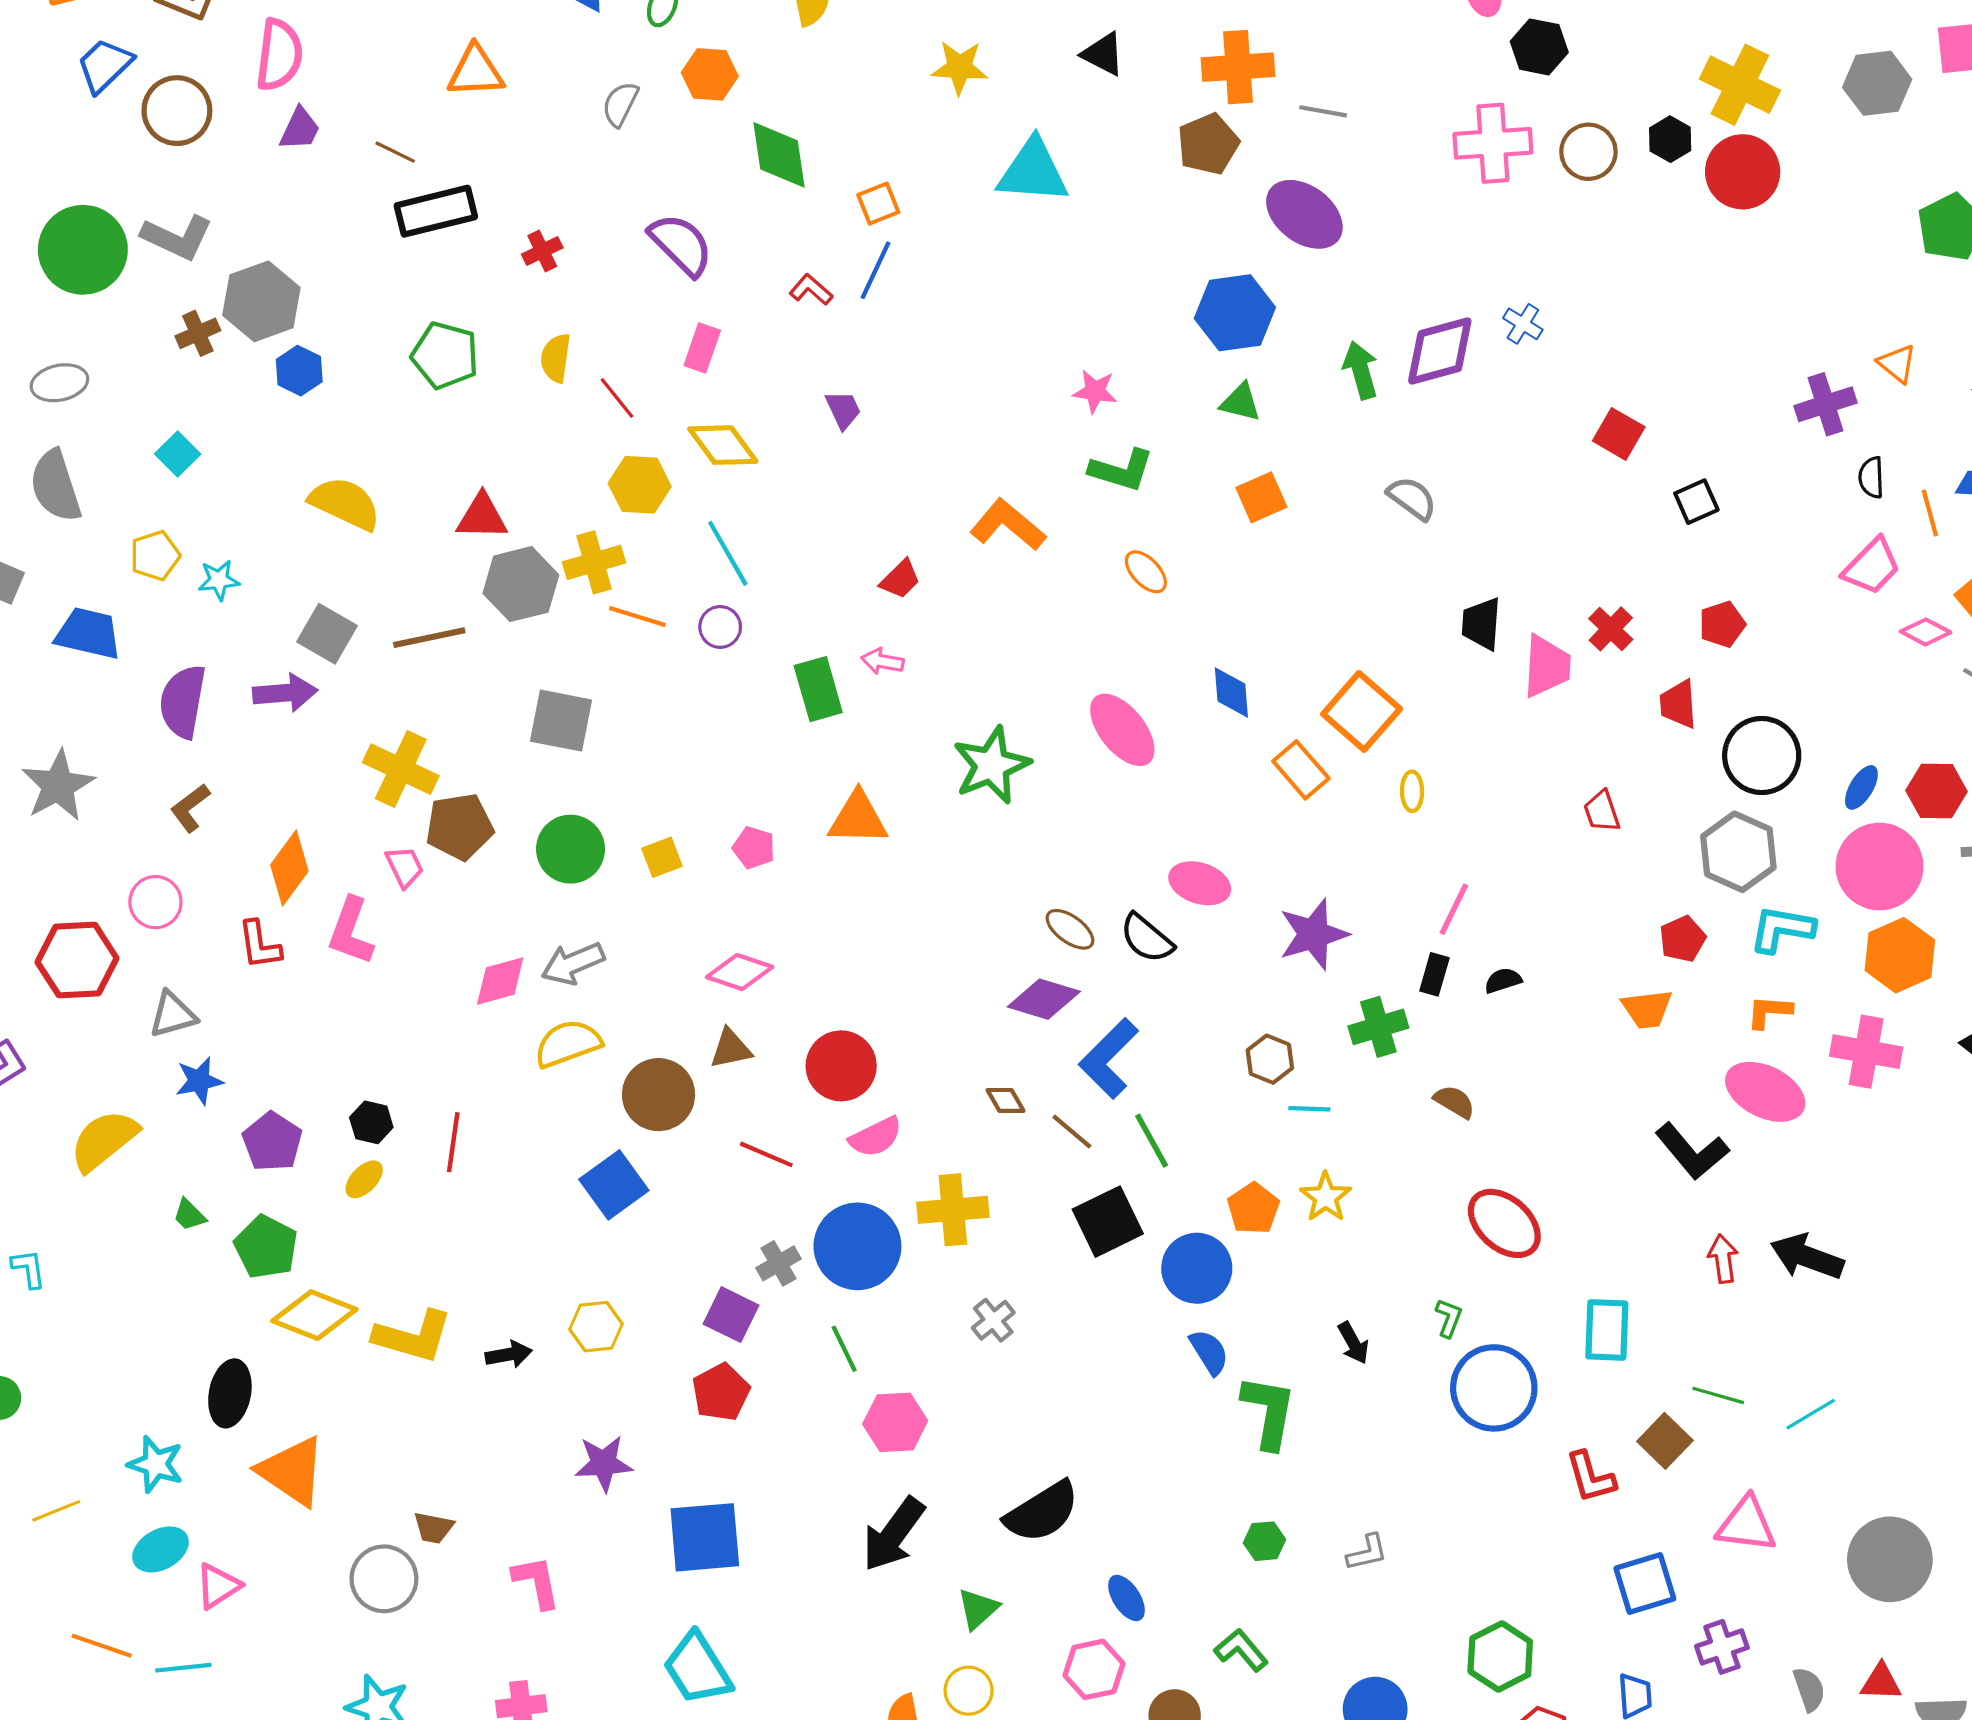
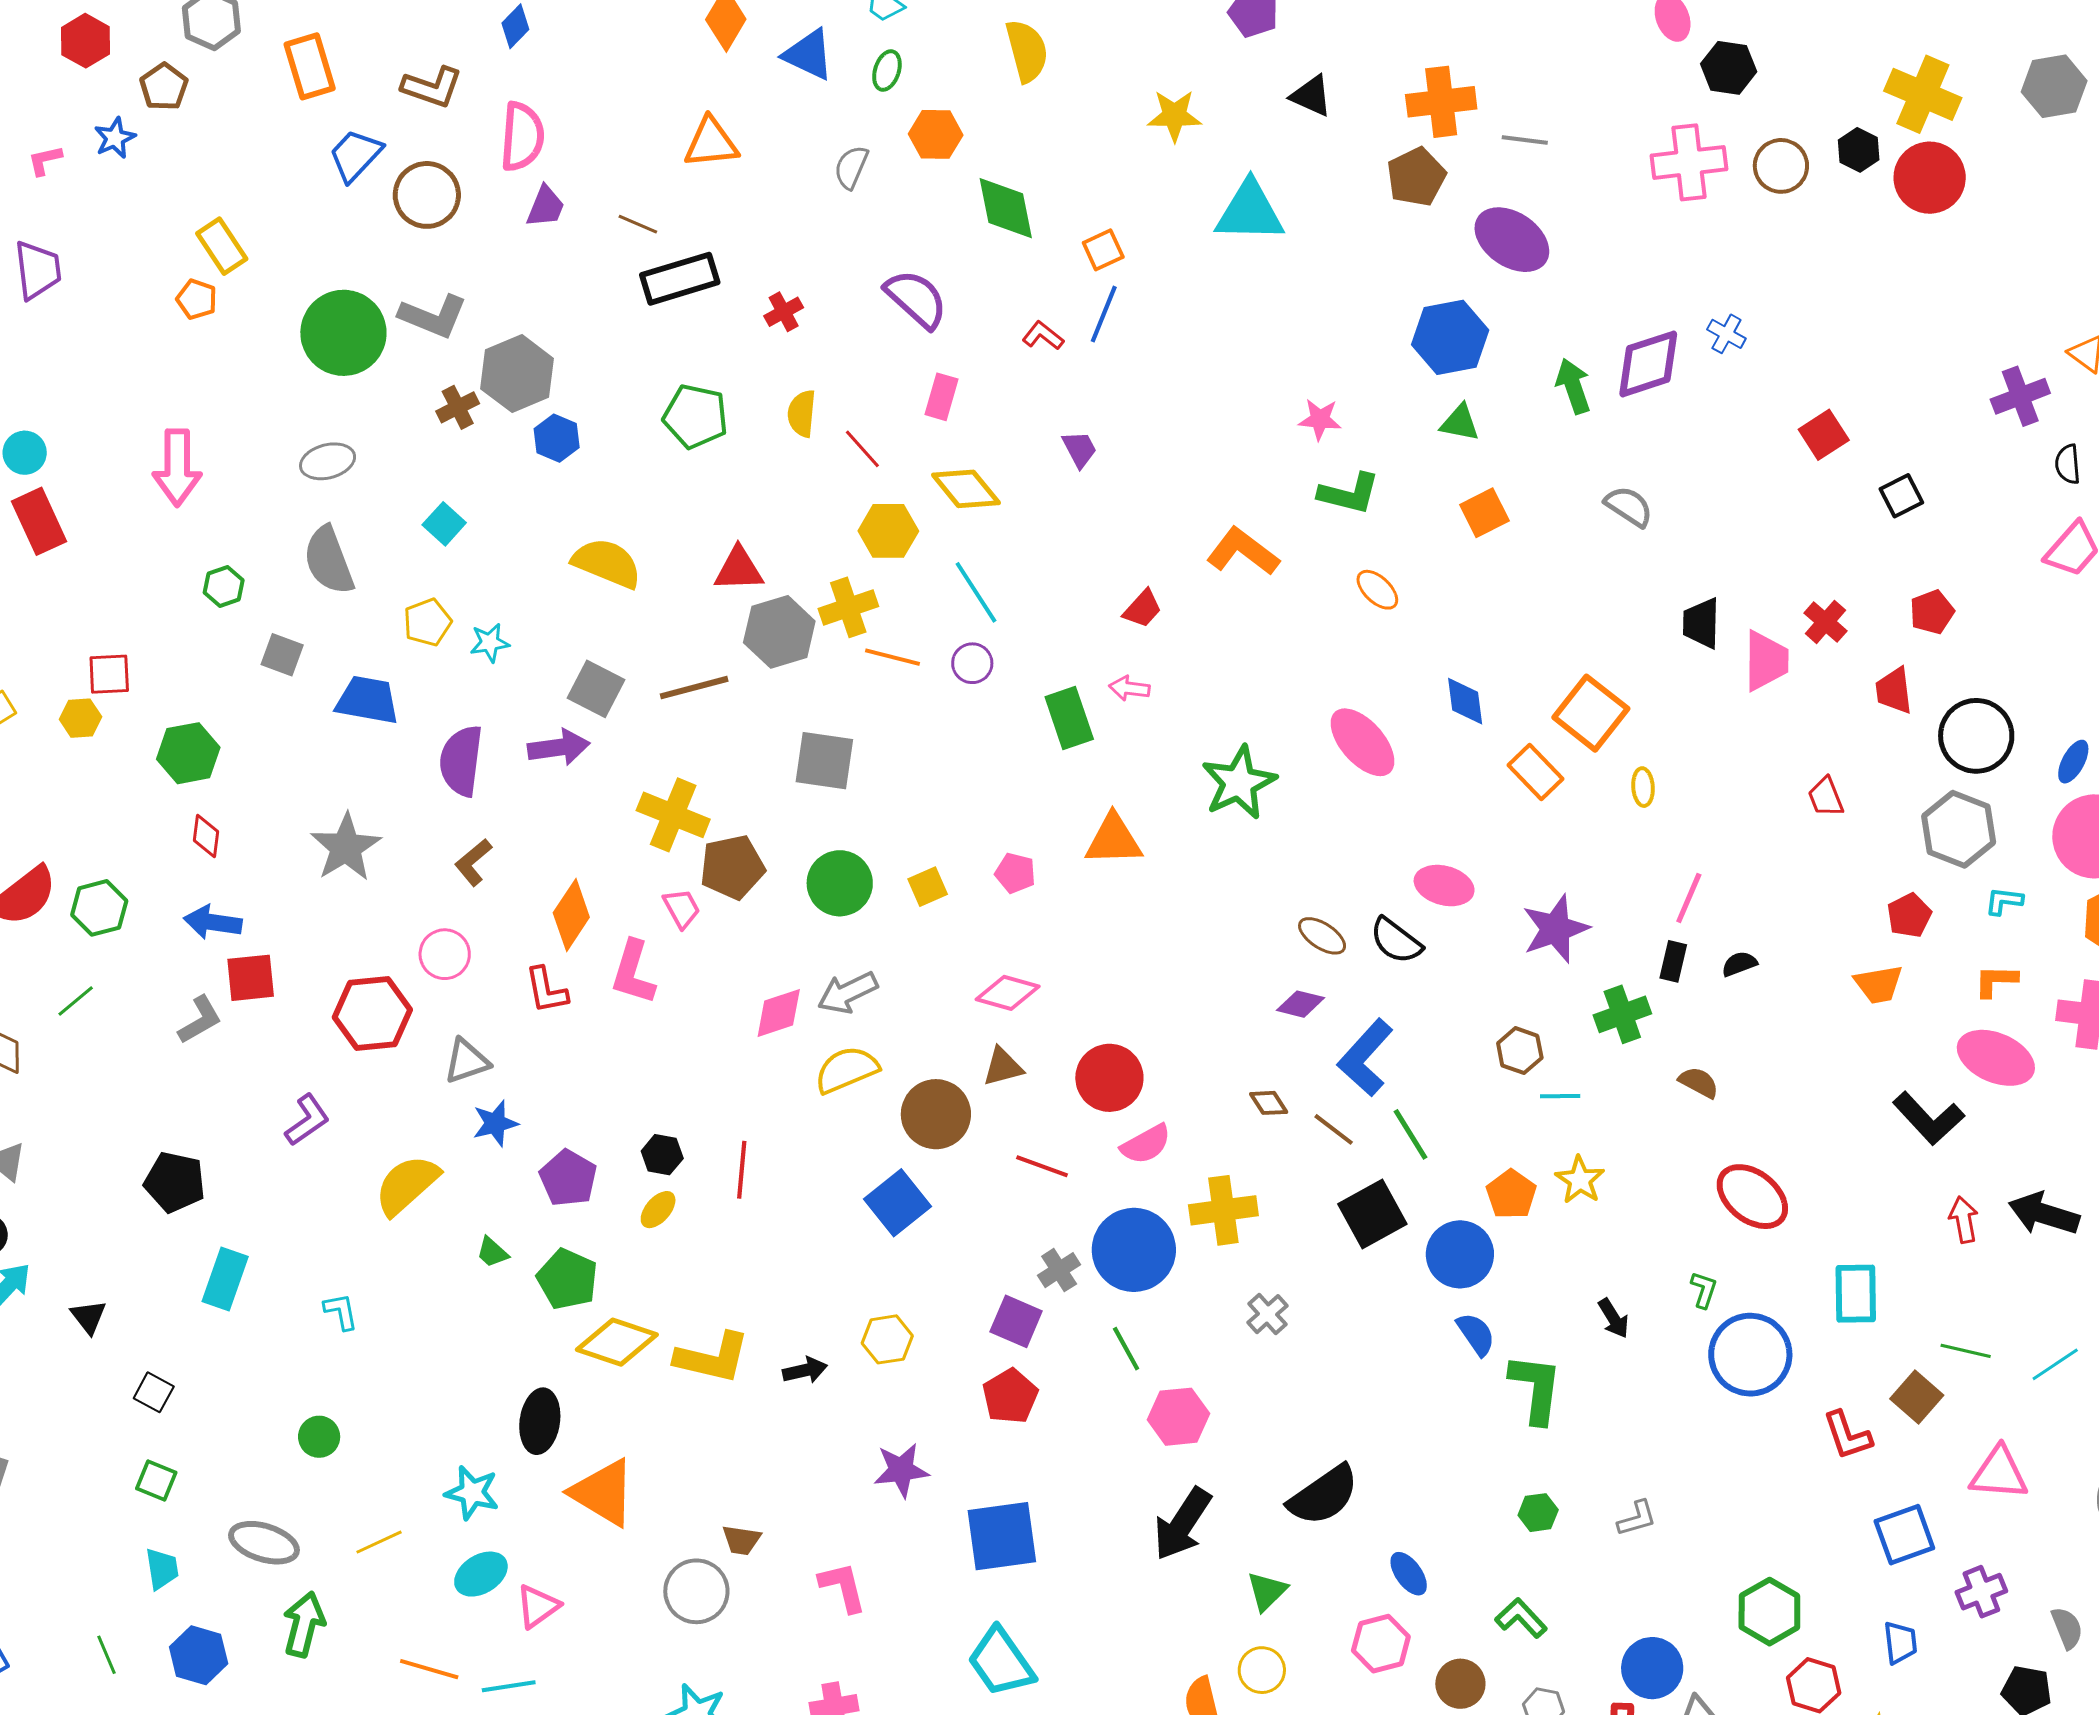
red square: (1619, 434) -> (1824, 435), turned 30
cyan L-shape: (1782, 929) -> (2004, 901), size x0.6
purple diamond: (1044, 999) -> (1300, 1004), size x0.7

